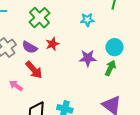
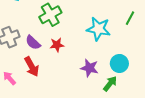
cyan star: (87, 20) -> (98, 29), size x1.6

